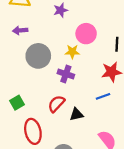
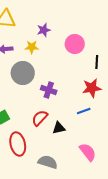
pink circle: (86, 34) -> (75, 44), moved
yellow star: (72, 52) -> (32, 47), moved

